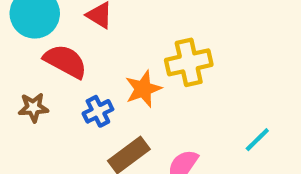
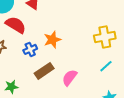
yellow cross: (189, 62) -> (105, 37), moved

